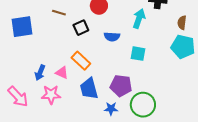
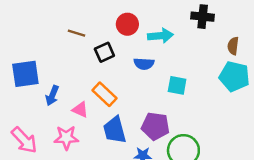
cyan arrow: (139, 19) -> (161, 36), moved, turned 66
blue square: (22, 27) -> (25, 74), moved
blue arrow: (40, 73) -> (52, 96), moved

